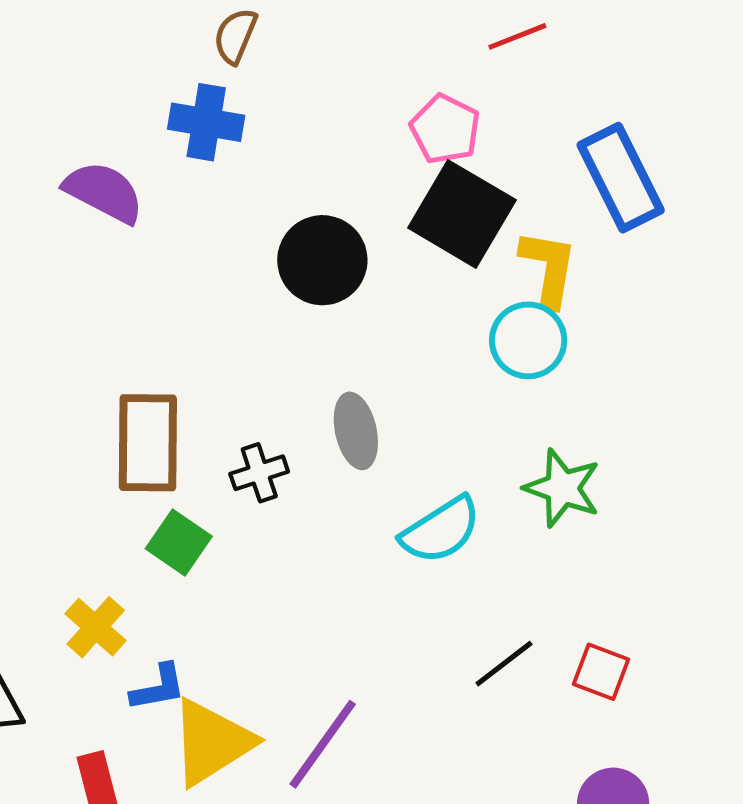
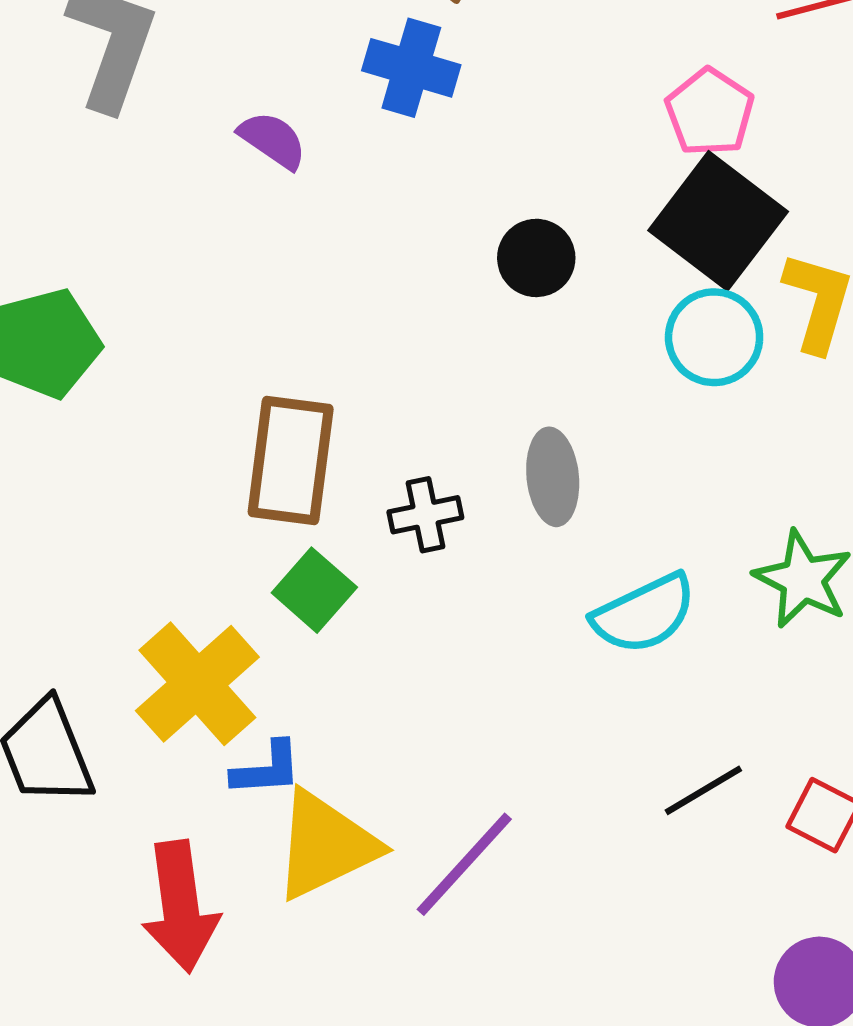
purple semicircle: (104, 192) -> (273, 140), size x0.7
black circle: (322, 260) -> (536, 258), size x0.7
cyan circle: (528, 340) -> (714, 337), moved
yellow cross: (96, 627) -> (197, 684), size x1.6

